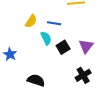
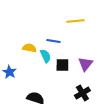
yellow semicircle: (31, 21) -> (29, 48), moved, turned -112
black square: (63, 47) -> (62, 65), turned 32

